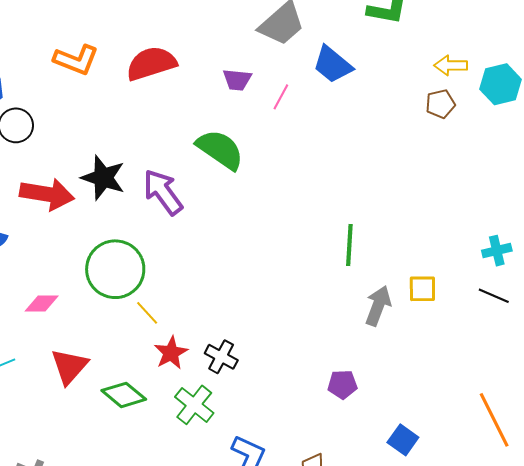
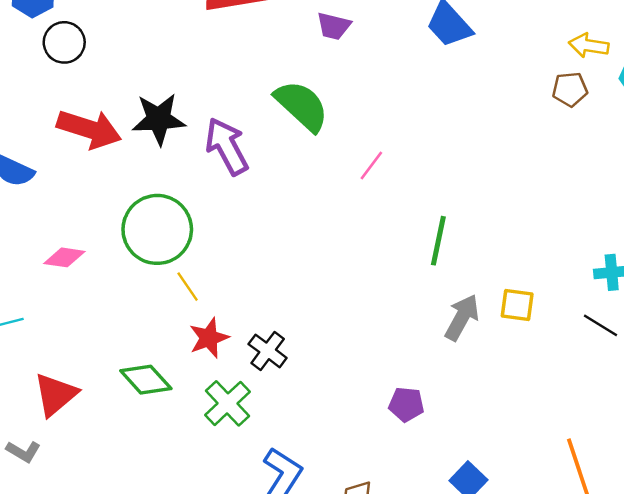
pink line: (281, 97) -> (371, 166), moved
black star: (103, 178) -> (159, 119), turned -30
red triangle: (69, 366) -> (55, 395), moved

